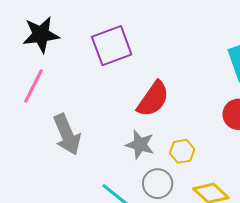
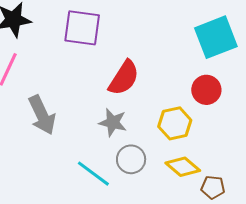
purple square: (112, 46) -> (82, 28), turned 30
yellow hexagon: (182, 151) -> (175, 123), moved, size x1.4

